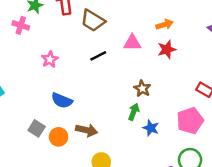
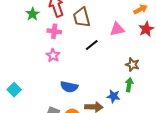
brown trapezoid: (93, 21) -> (82, 17), turned 55
pink cross: (21, 25) -> (54, 31), moved
blue star: (151, 128) -> (113, 96), moved

